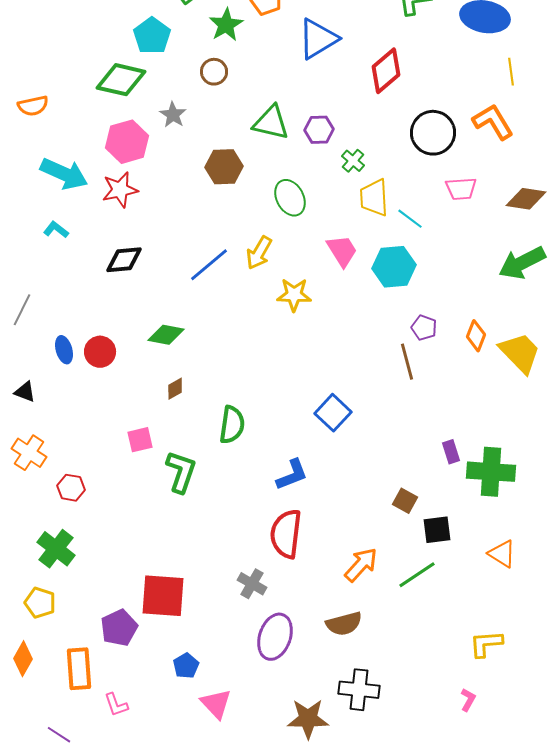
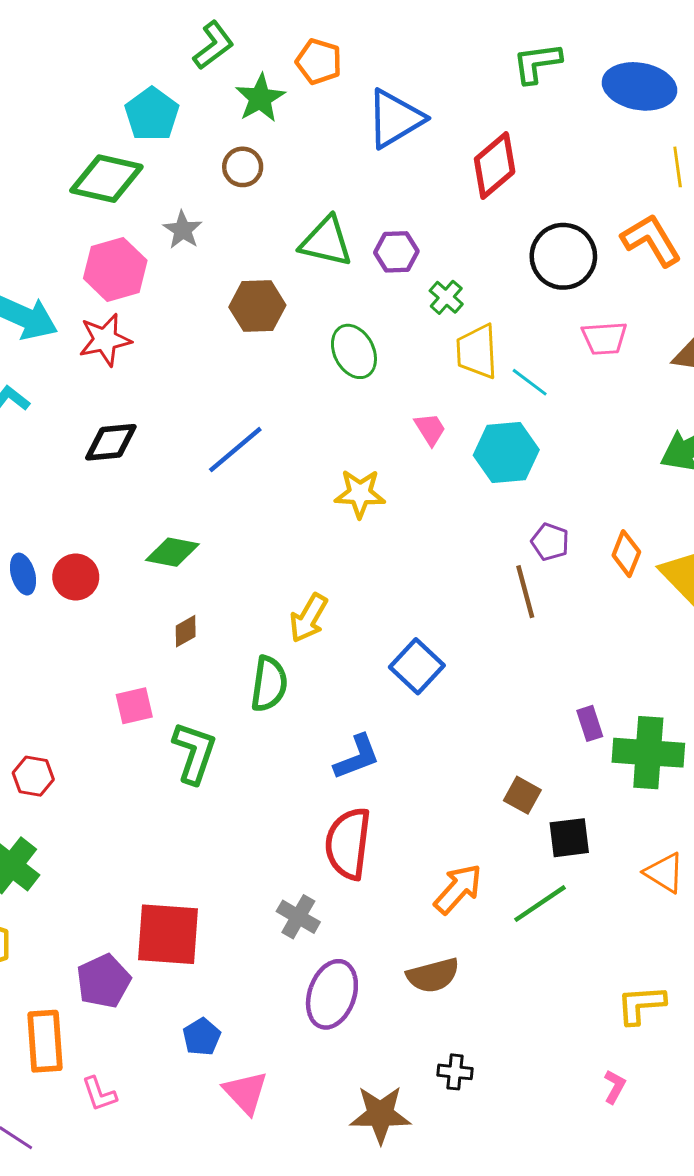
pink trapezoid: (342, 251) -> (430, 429), size x0.7
yellow arrow: (259, 253) -> (309, 618), moved
black cross: (359, 690) -> (455, 1072), size x0.6

